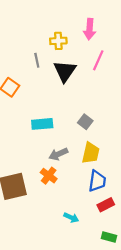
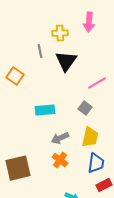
pink line: (98, 60) -> (97, 83), moved, turned 36
orange cross: (49, 176) -> (60, 160), moved

